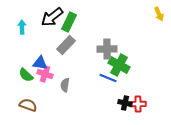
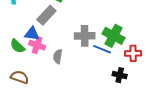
gray rectangle: (66, 45) -> (46, 15), moved
gray cross: (107, 49) -> (85, 36), moved
red cross: (138, 104) -> (133, 53), moved

